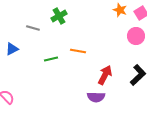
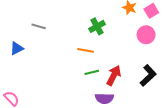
green cross: (59, 16) -> (97, 26), moved
green line: (51, 59) -> (92, 72), moved

